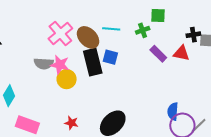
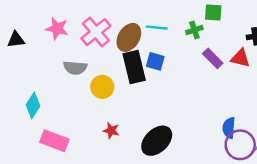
brown ellipse: (88, 37) -> (129, 37), turned 75
pink star: (60, 65) -> (57, 29), moved
red star: (71, 123) -> (111, 131), moved

